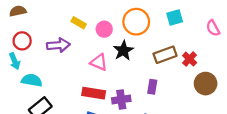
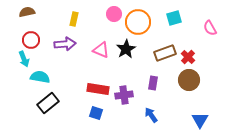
yellow rectangle: (79, 23) -> (74, 19), moved, turned 72
pink circle: (104, 29) -> (114, 14), moved
pink triangle: (99, 62) -> (101, 50), moved
brown circle: (206, 84) -> (189, 80), moved

